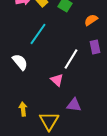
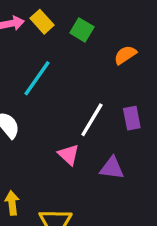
purple rectangle: (95, 47) -> (132, 118), moved
purple triangle: (74, 105) -> (112, 168), moved

